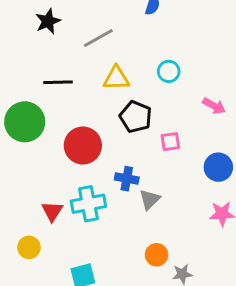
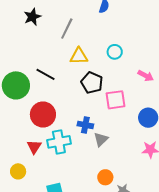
gray line: (98, 38) -> (67, 29), turned -35
black line: (58, 82) -> (46, 74), moved, turned 30
pink square: (170, 142) -> (115, 100), size x1.5
red circle: (83, 146) -> (43, 115), moved

